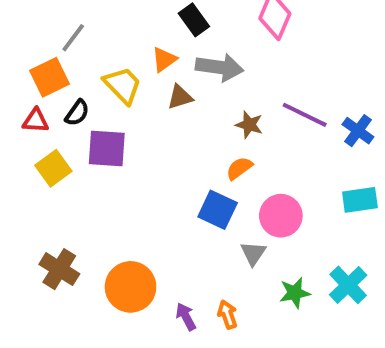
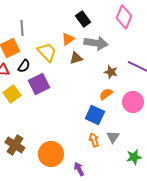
gray line: (73, 38) -> (22, 28), turned -42
purple square: (107, 148) -> (39, 84), turned -30
pink circle: (281, 216) -> (133, 102), moved
orange arrow: (227, 315) -> (94, 140), moved

